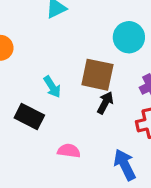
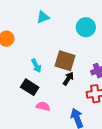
cyan circle: (129, 37) -> (86, 27), moved
black rectangle: (29, 116) -> (30, 87), moved

